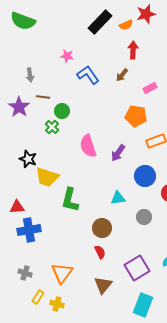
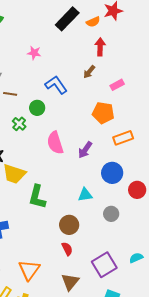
blue L-shape: (88, 75) -> (56, 85), moved
green circle: (62, 111) -> (37, 108), moved

